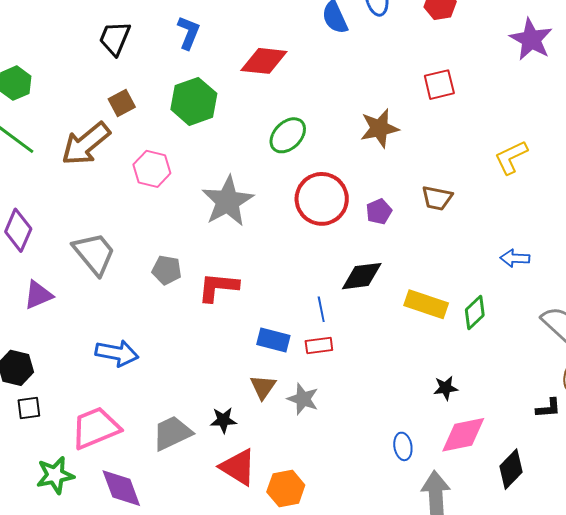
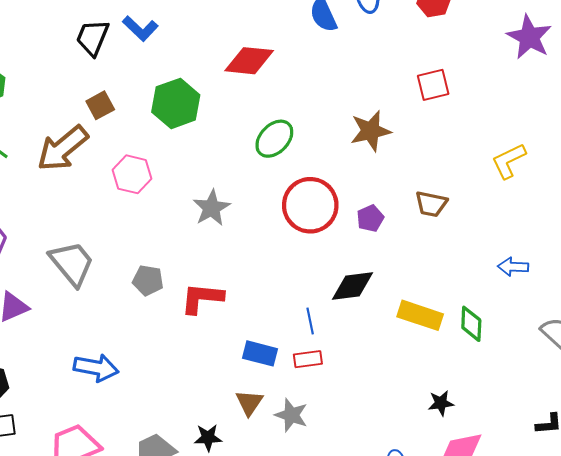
blue L-shape: (189, 33) -> (140, 28), moved, turned 112
gray star: (228, 201) -> (212, 208), size x0.7
green diamond: (475, 312) -> (471, 324), turned -44

